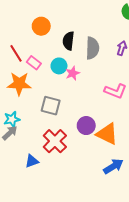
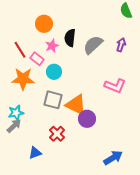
gray semicircle: (92, 48) -> (93, 45), turned -135
cyan circle: (59, 66) -> (54, 72), moved
pink star: (73, 73) -> (52, 46), moved
orange triangle: (107, 134) -> (76, 105), moved
red cross: (55, 141) -> (57, 134), size x0.7

